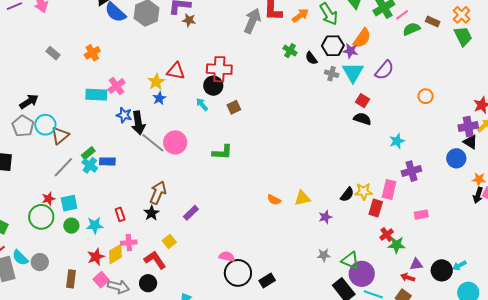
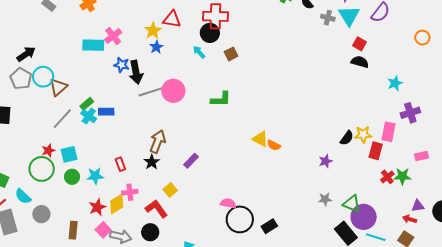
gray line: (153, 143) -> (151, 92), turned -55
yellow triangle: (302, 198) -> (260, 139), moved, turned 42
green star: (396, 245) -> (402, 176), moved
cyan semicircle: (20, 258) -> (23, 196), moved

